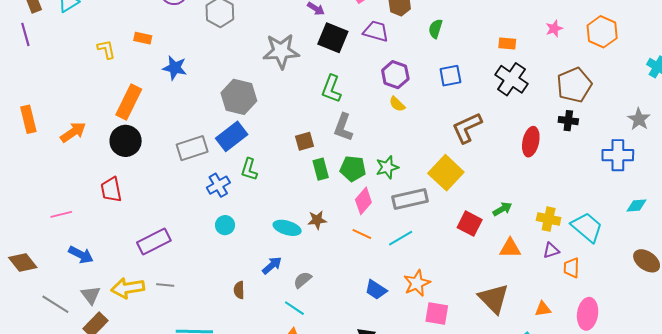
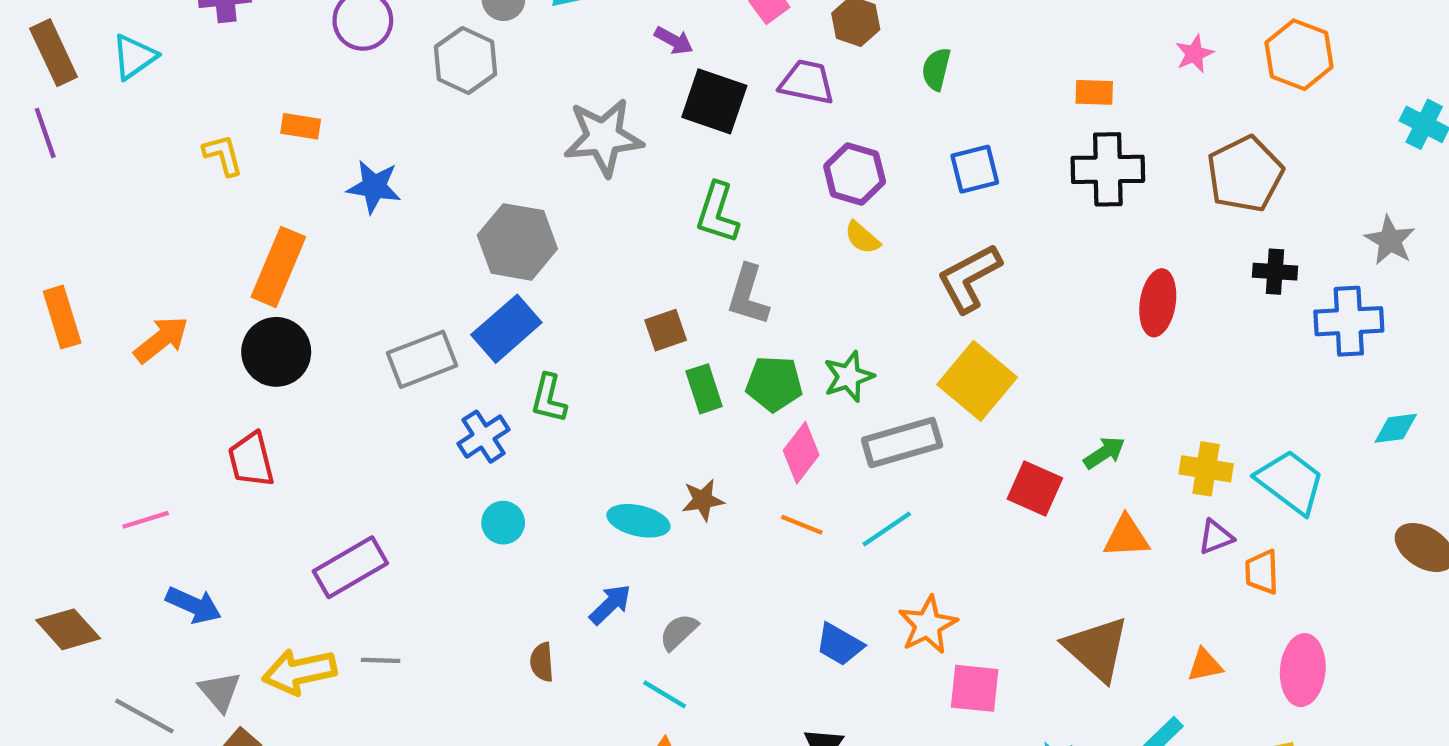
black cross: (511, 79) -> (1108, 169), turned -32
black cross: (568, 121) -> (1275, 272), moved
brown L-shape: (467, 128) -> (969, 278), moved

